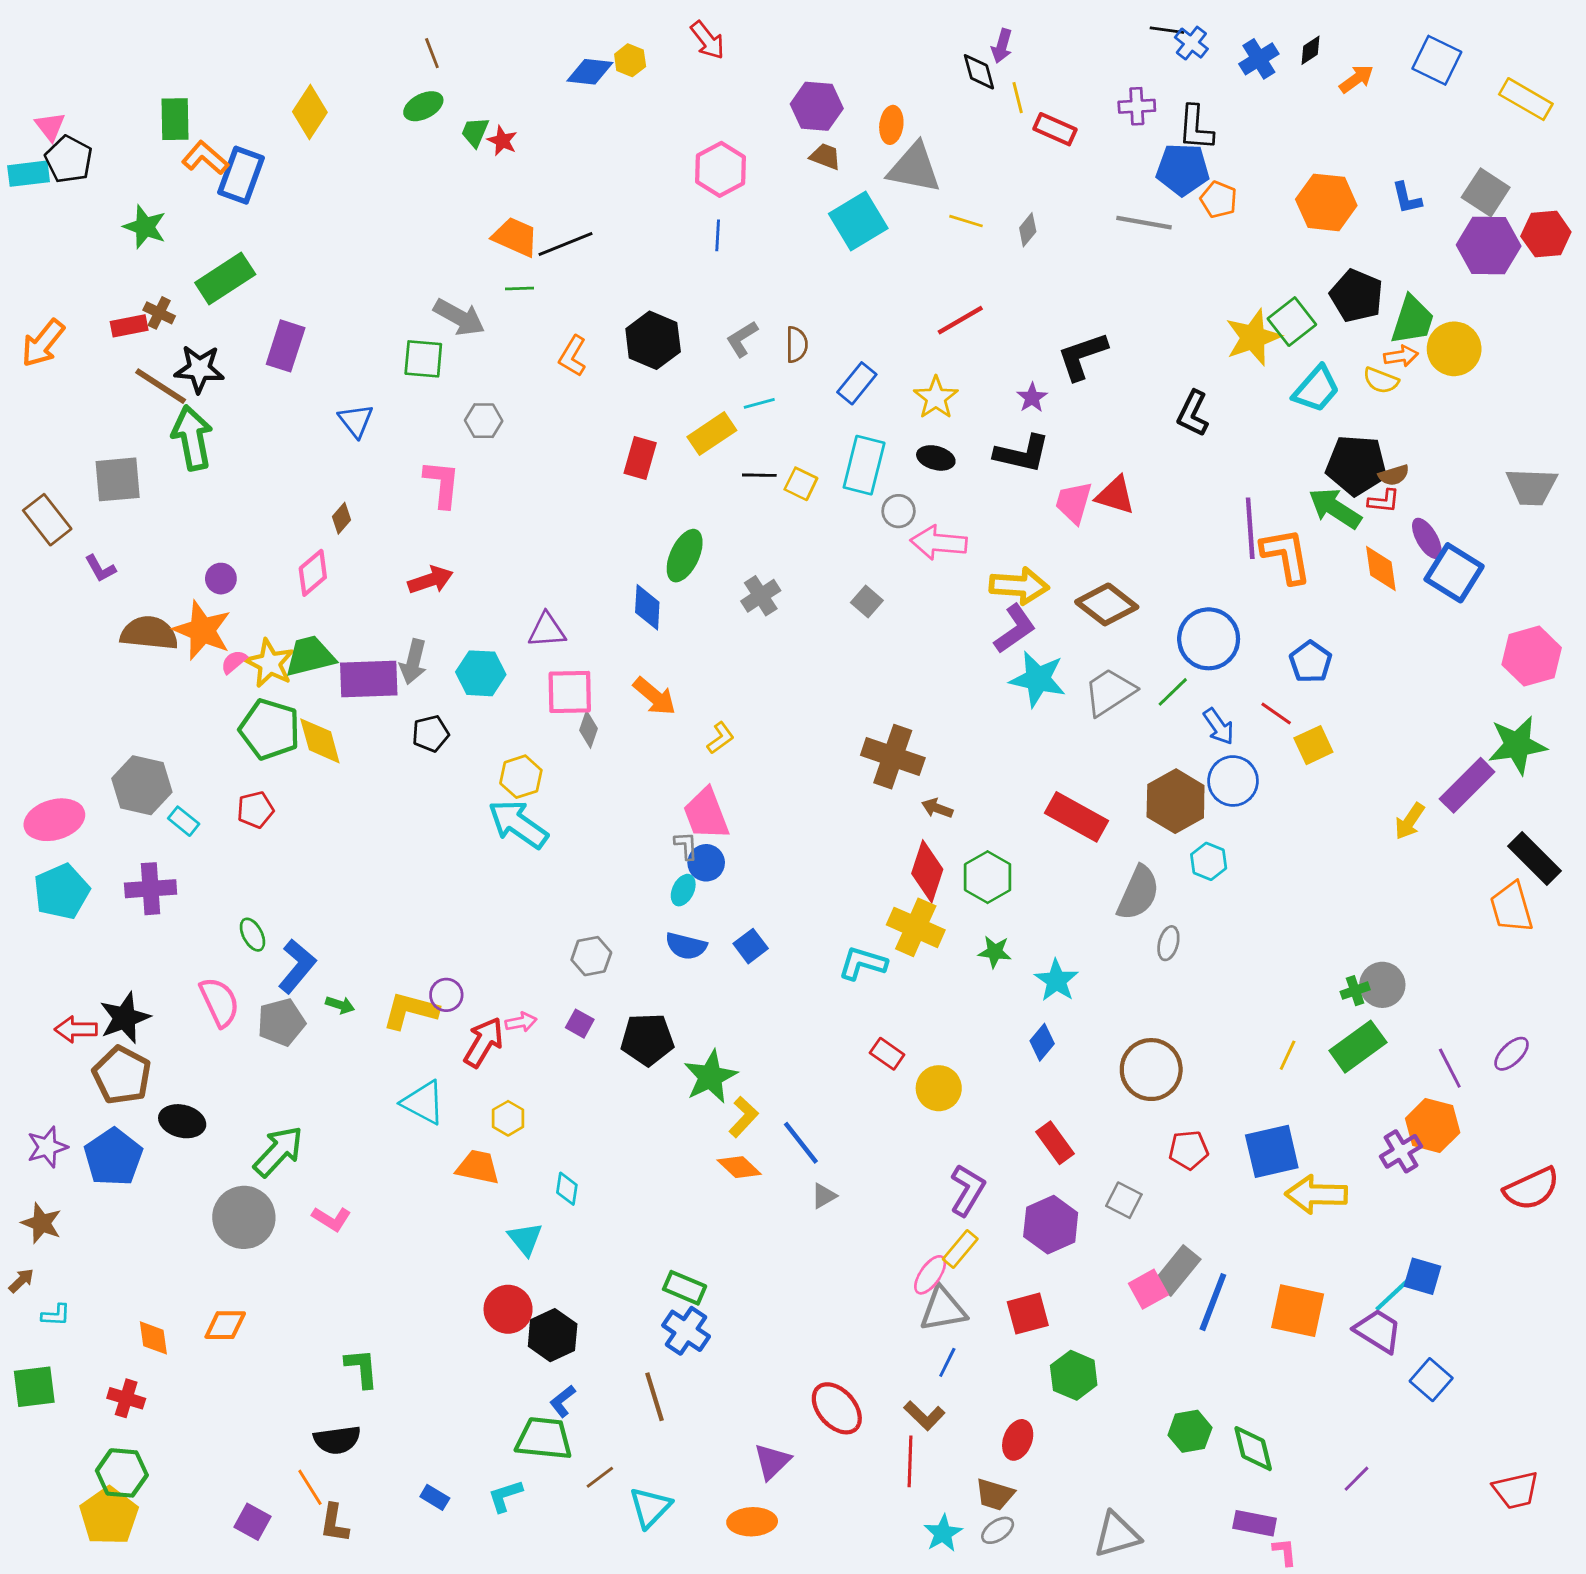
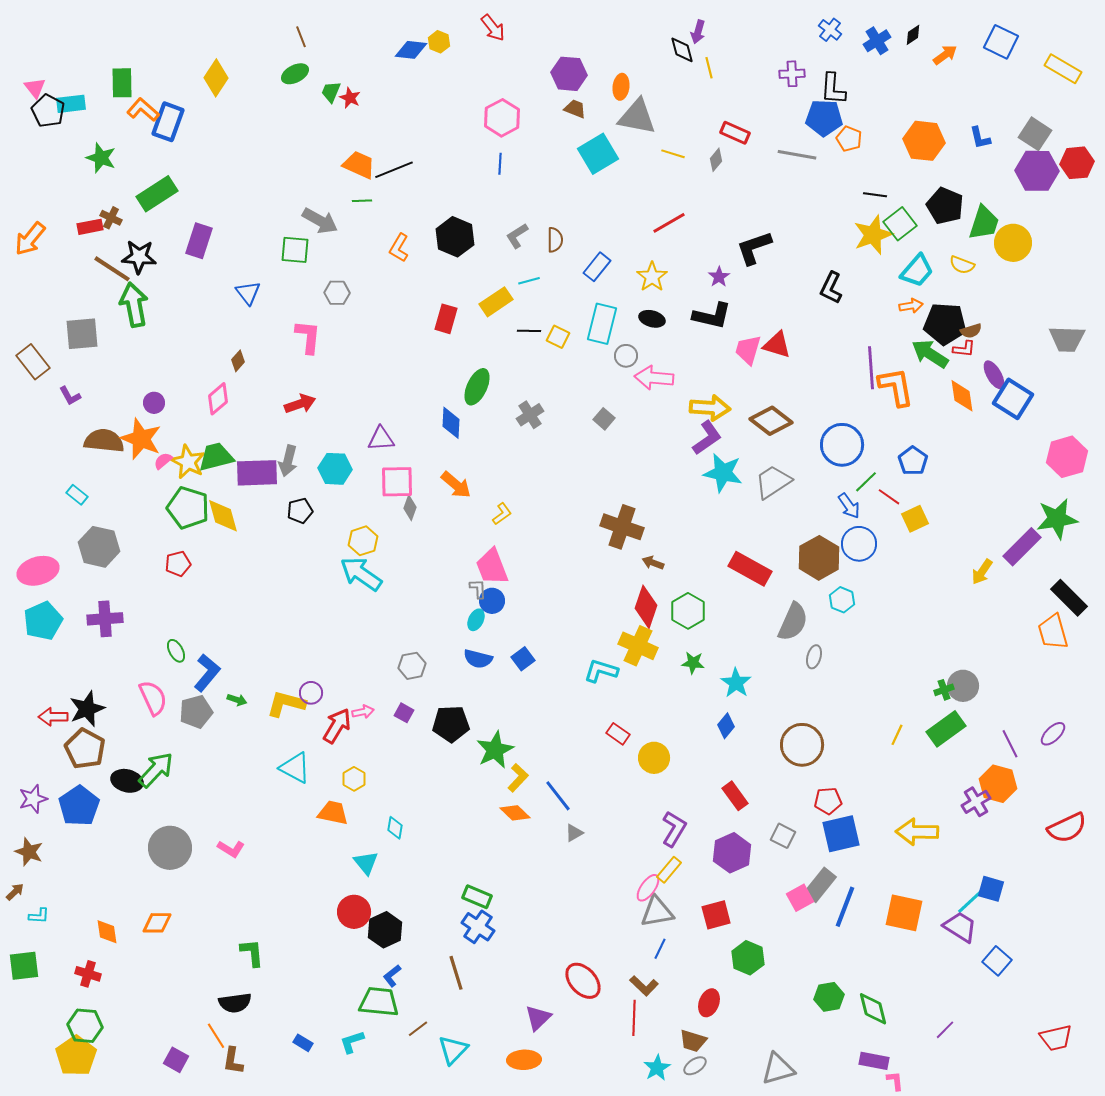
black line: (1167, 30) -> (875, 195), moved
red rectangle: (1055, 129) -> (735, 133), moved
cyan rectangle: (29, 174) -> (71, 104), moved
orange arrow: (1401, 356) -> (911, 306), moved
green line: (1173, 692) -> (866, 482), moved
cyan rectangle: (184, 821) -> (77, 495), moved
green arrow: (278, 1151) -> (156, 770), moved
blue square: (1272, 1151) -> (841, 834), moved

